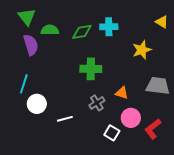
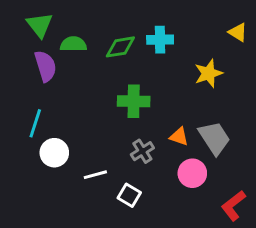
gray trapezoid: (158, 86) -> (214, 138), moved, turned 50
red L-shape: (153, 129) -> (233, 206), moved
white square: (112, 133) -> (129, 195), moved

